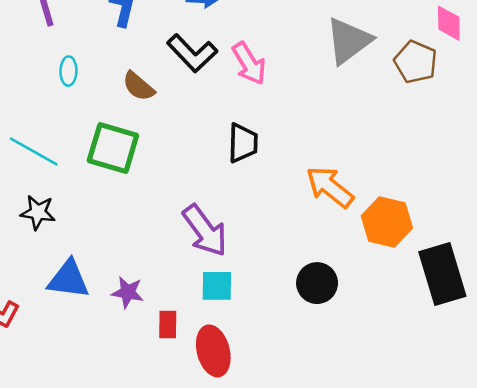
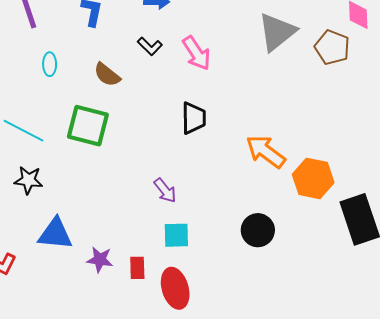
black L-shape: (192, 53) -> (150, 46), size x0.6
purple arrow: (205, 231) -> (165, 190), size x0.6
purple star: (128, 292) -> (100, 260), moved

